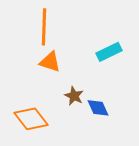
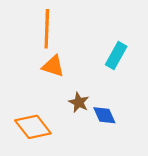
cyan rectangle: (109, 52) -> (116, 55), turned -35

